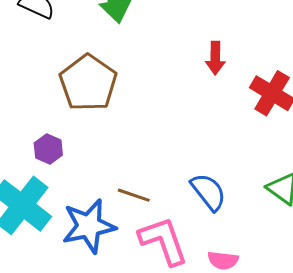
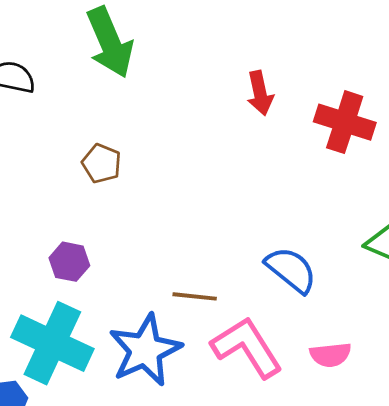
brown pentagon: (88, 83) -> (102, 163), size x0.5

